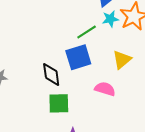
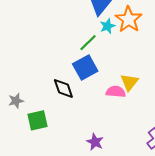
yellow triangle: (122, 60) -> (129, 82), moved
green square: (59, 103) -> (37, 120), moved

